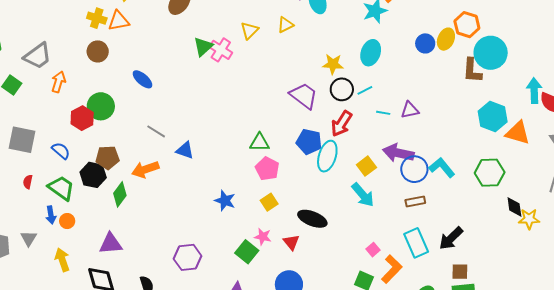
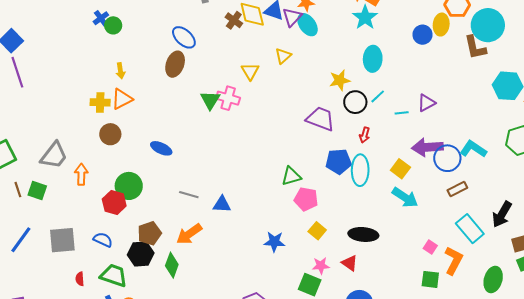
red arrow: (342, 124) -> (365, 135), size x0.6

